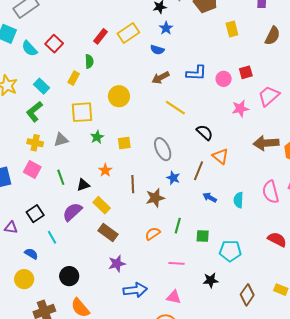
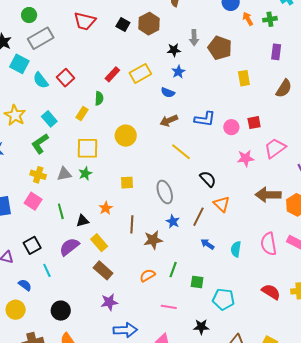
green star: (97, 137) -> (85, 173), moved

